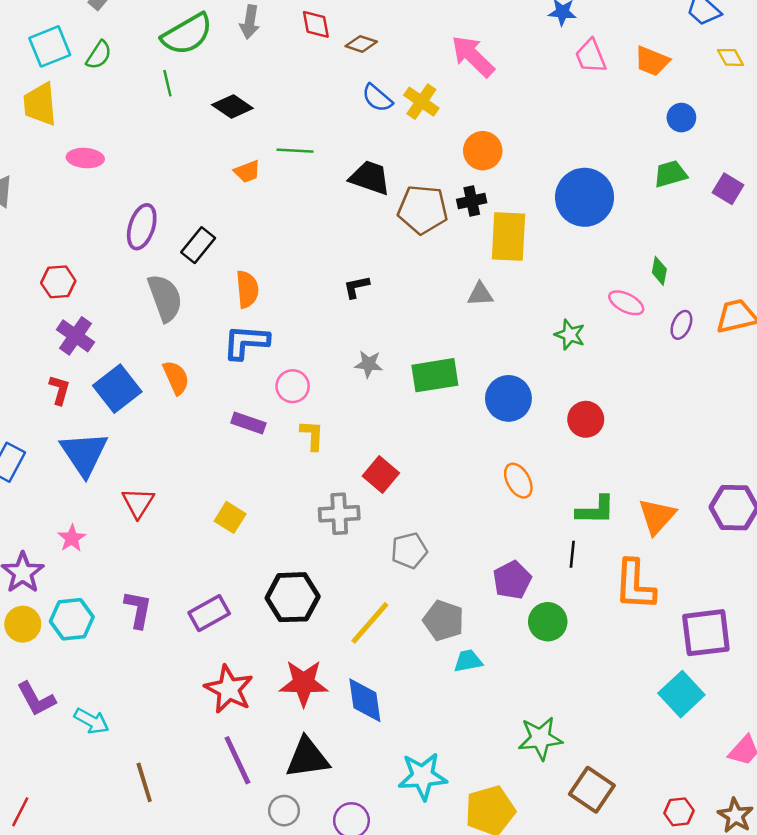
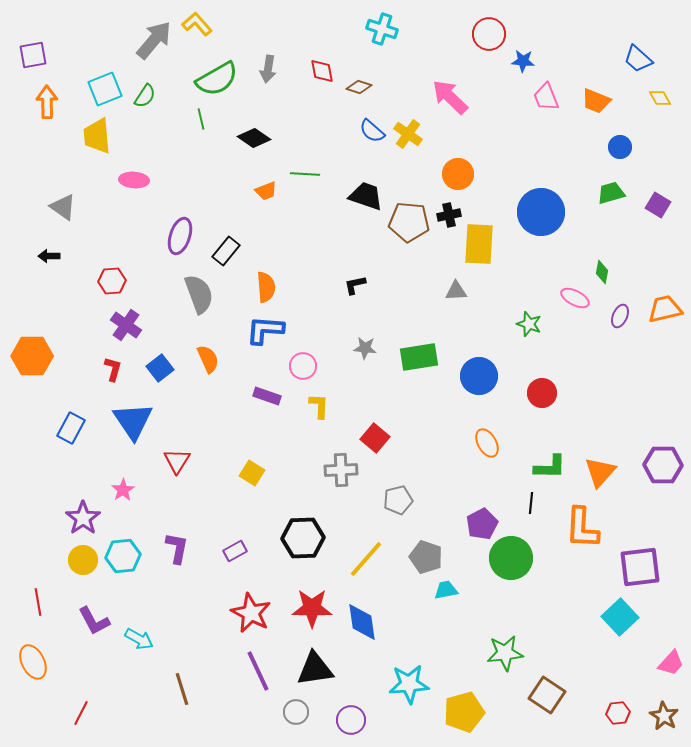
blue square: (117, 389) -> (160, 368), size x0.7
purple rectangle: (209, 613) -> (235, 551), size x0.7
green circle: (548, 622) -> (511, 558), size x1.4

